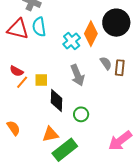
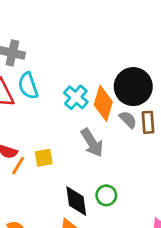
black circle: (116, 23) -> (133, 87), moved
orange diamond: (91, 34) -> (103, 103), moved
black diamond: (57, 100) -> (76, 201), moved

